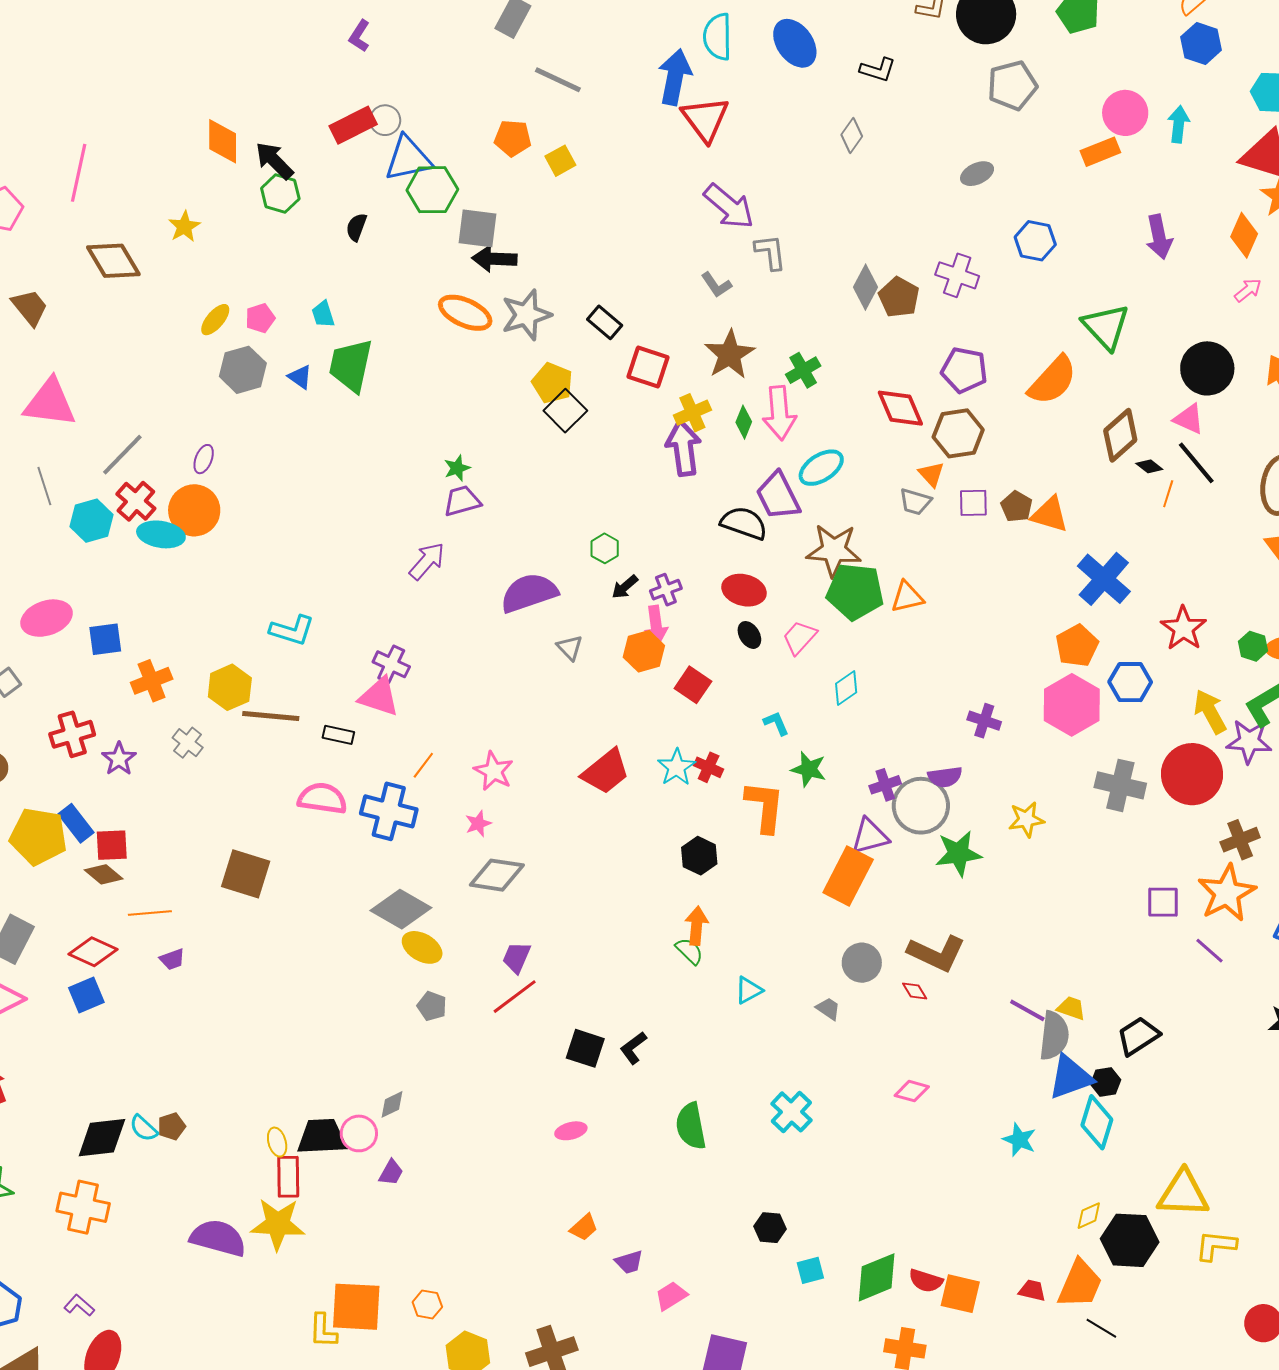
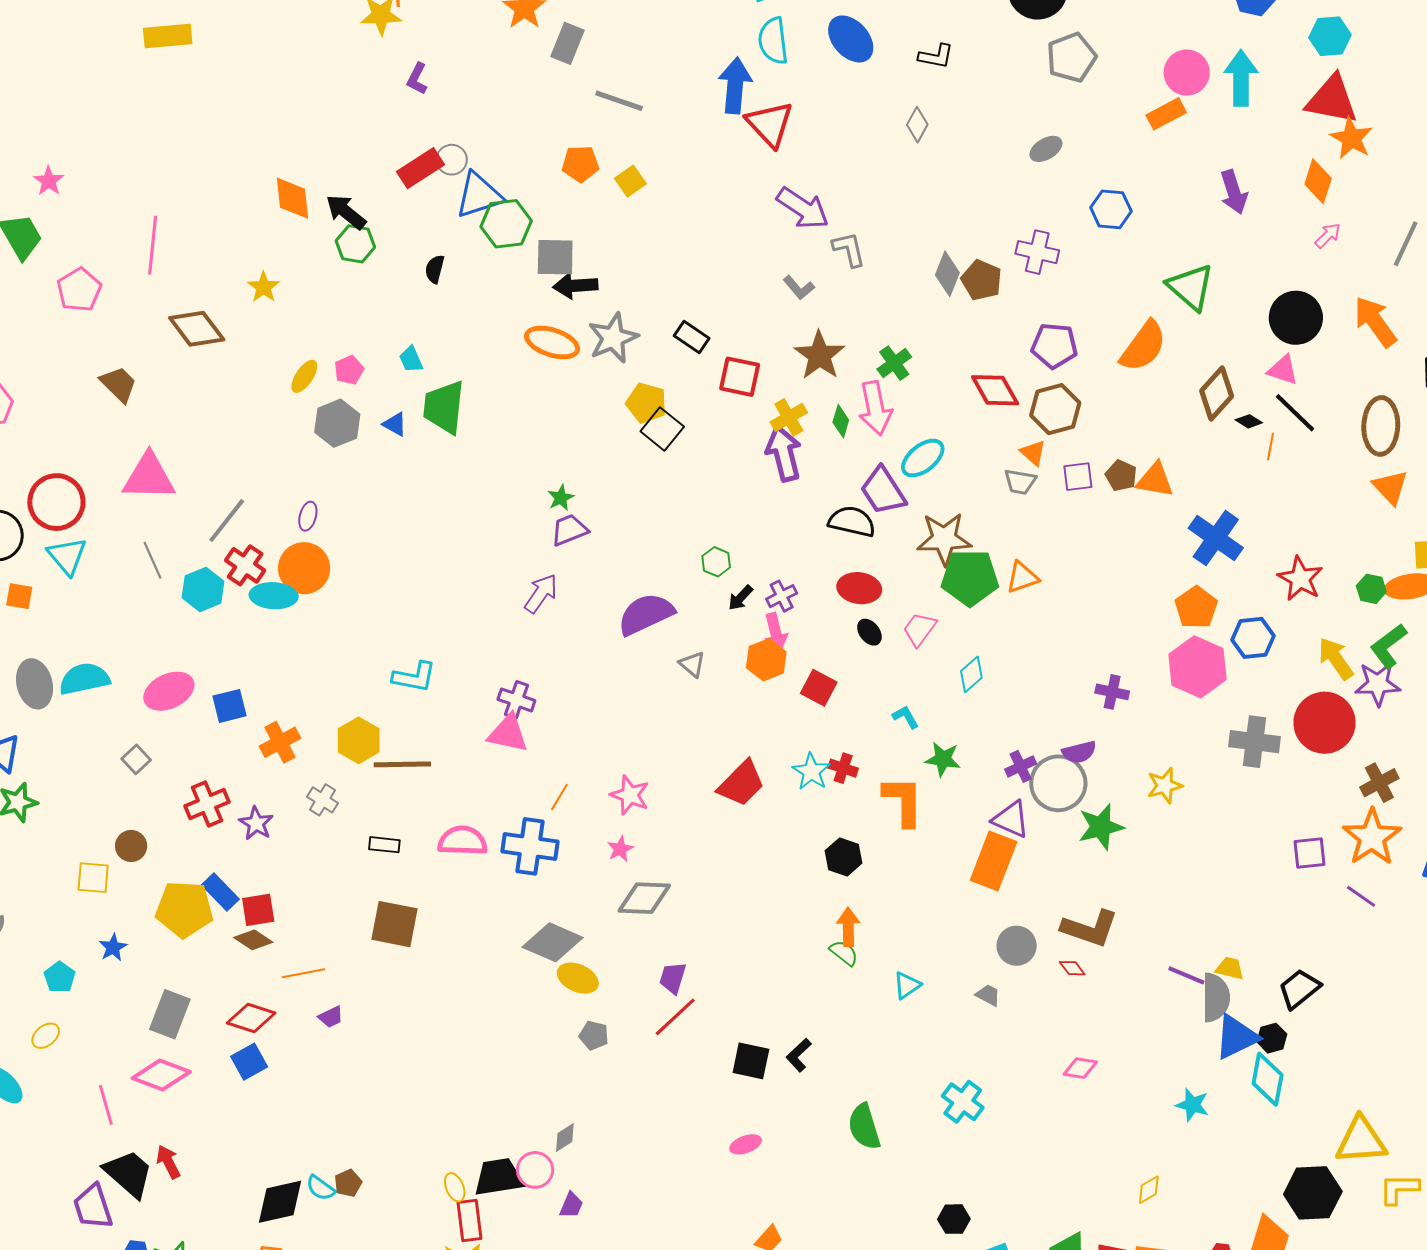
cyan arrow: (1179, 124) -> (1241, 78), size x1.5
black rectangle: (338, 735) -> (384, 845), moved
purple triangle: (870, 836) -> (1011, 819), turned 45
yellow diamond: (1089, 1216) -> (1149, 1190), moved

